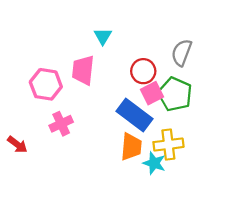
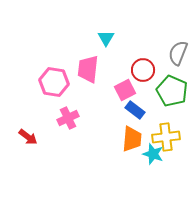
pink square: (152, 93) -> (125, 90), moved
blue rectangle: (134, 115) -> (135, 110), size x0.6

